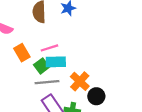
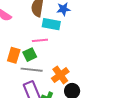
orange rectangle: (22, 53) -> (14, 55), moved, turned 35
cyan rectangle: (56, 62) -> (51, 24), moved

